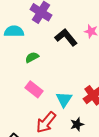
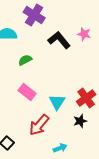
black star: (77, 124) -> (80, 121), moved

